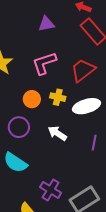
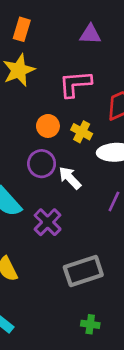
purple circle: (19, 127) -> (42, 164), moved
purple cross: (51, 190) -> (48, 222), moved

